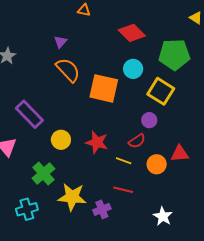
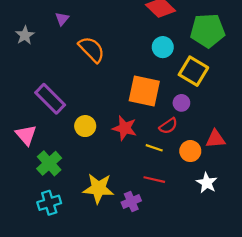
purple triangle: (60, 42) -> (62, 19), moved
orange square: (104, 88) -> (144, 91), moved
green cross: (43, 173) -> (49, 163), moved
white star: (163, 216) -> (207, 183), moved

